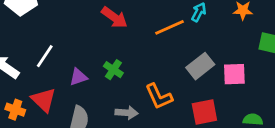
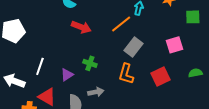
gray rectangle: (200, 66) -> (133, 47), moved
orange L-shape: (159, 96) -> (126, 74), turned 55
gray arrow: (127, 113) -> (96, 92), moved

